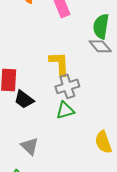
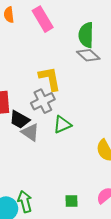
gray cross: (67, 86) -> (43, 101), moved
gray triangle: (30, 146) -> (30, 132), moved

